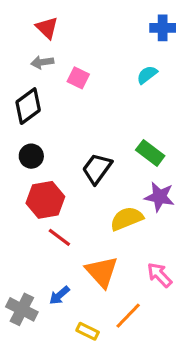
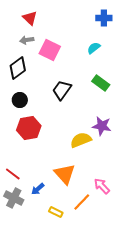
pink square: (78, 78) -> (50, 50), size x1.5
green rectangle: (150, 153) -> (101, 83), moved
black trapezoid: (97, 169) -> (62, 90), moved
red line: (59, 237) -> (13, 174), moved
pink arrow: (160, 275) -> (102, 186), moved

